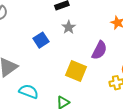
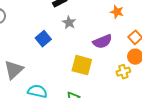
purple semicircle: (99, 50) -> (102, 41), turned 48

